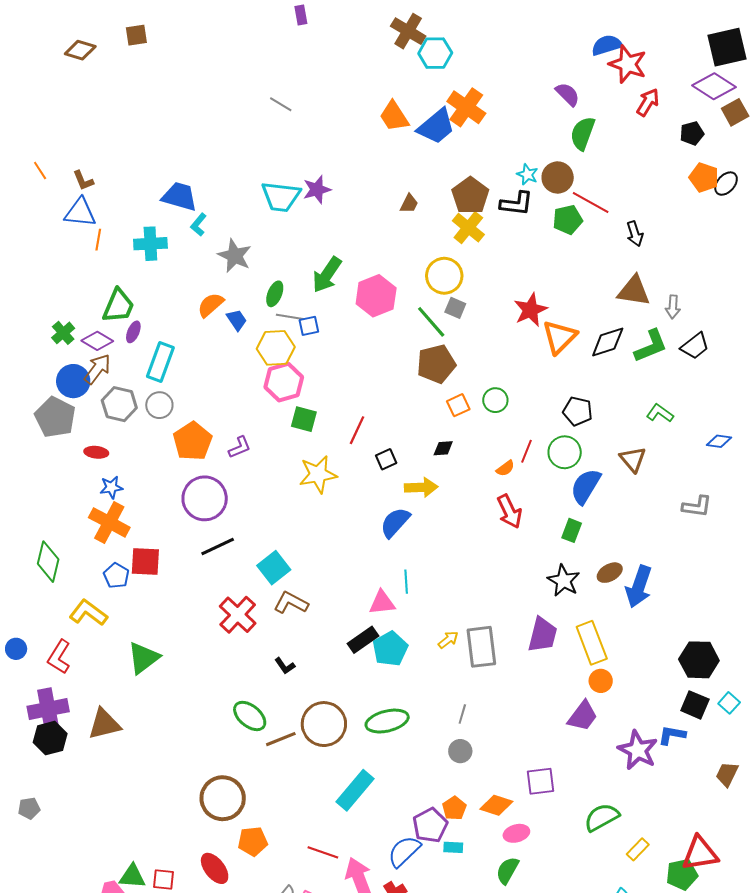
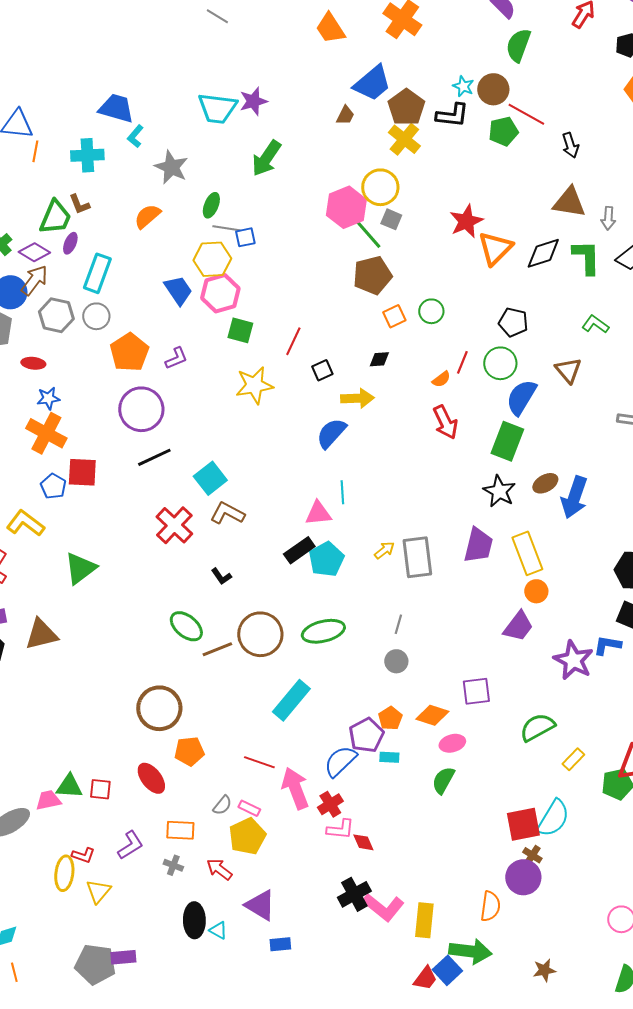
blue trapezoid: (436, 126) -> (372, 83), moved
brown L-shape: (83, 181) -> (79, 204), moved
green arrow: (327, 275) -> (266, 158), moved
pink hexagon: (376, 296) -> (346, 207), moved
blue trapezoid: (237, 320) -> (178, 290), moved, size x1.4
green L-shape: (651, 346) -> (586, 257), turned -69
green rectangle: (572, 530) -> (507, 441), size x1.6

